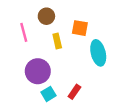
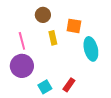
pink line: (24, 32) -> (22, 41), moved
purple circle: (38, 71) -> (22, 66), moved

